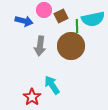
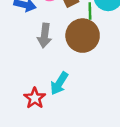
cyan arrow: (52, 85) -> (59, 83), turned -114

